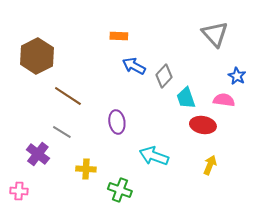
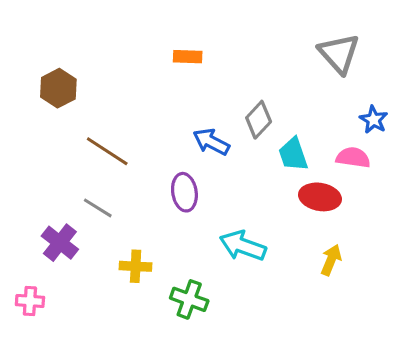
brown hexagon: (37, 56) -> (58, 88), size x0.7
blue arrow: (134, 66) -> (211, 142), moved

